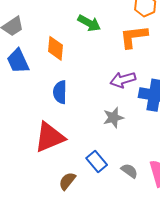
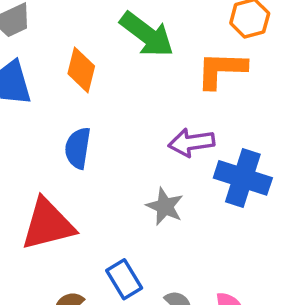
green arrow: (89, 23) -> (147, 34), size x1.4
gray star: (113, 118) -> (165, 206), turned 30

